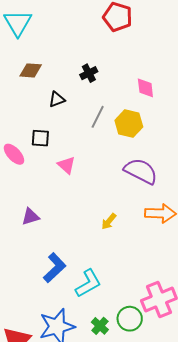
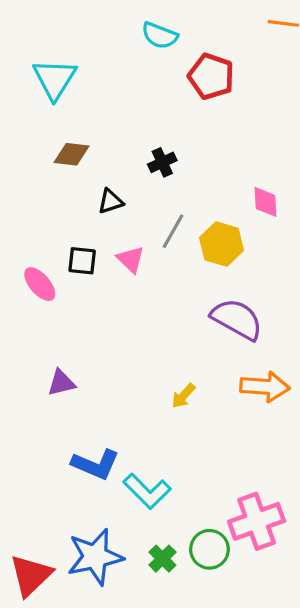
pink diamond: (145, 88) -> (265, 202), moved
pink triangle: (66, 165) -> (131, 259), moved
blue L-shape: (55, 268) -> (95, 464), turned 64
cyan L-shape: (88, 283) -> (147, 491), turned 72

